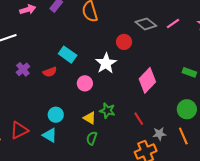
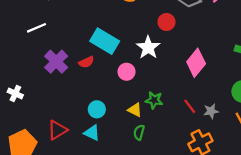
cyan rectangle: (68, 55) -> (105, 41), size x1.4
purple cross: (23, 69) -> (56, 62), size x1.5
gray star: (159, 134) -> (211, 111), moved

